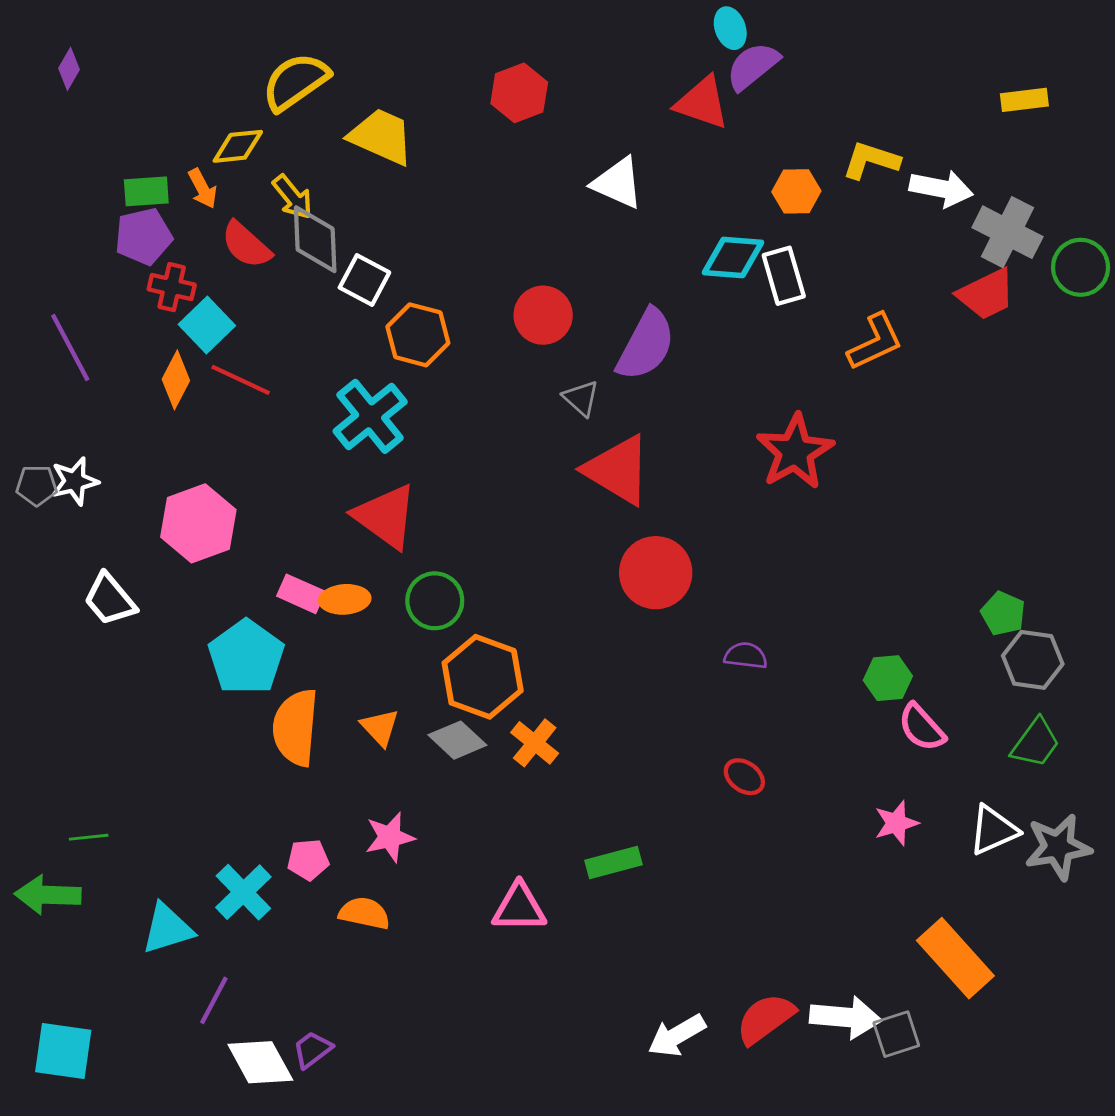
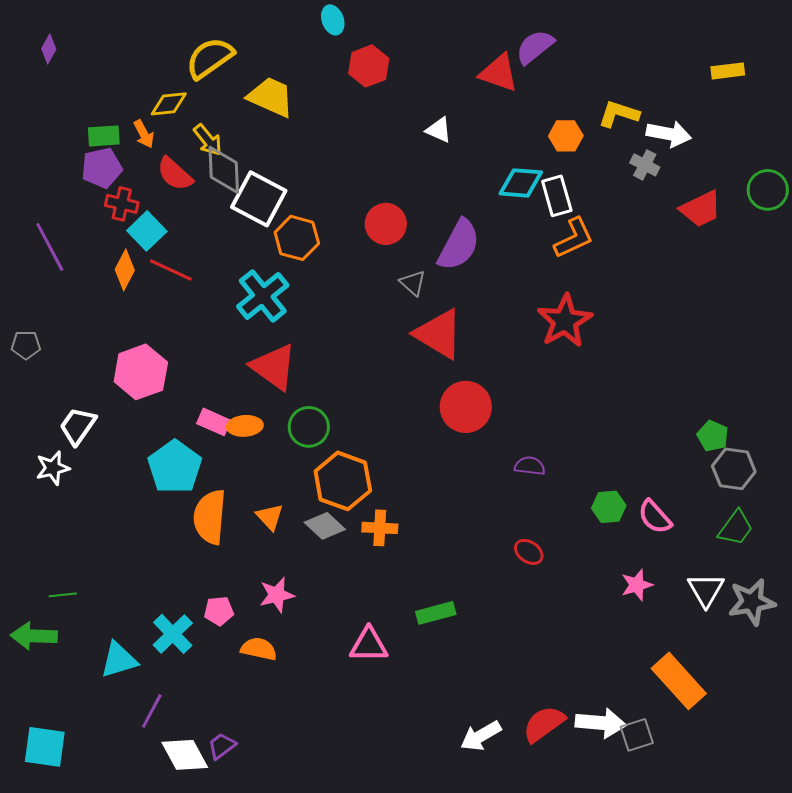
cyan ellipse: (730, 28) -> (333, 20), moved
white triangle: (618, 183) -> (439, 130), size x0.7
gray cross: (1007, 232) -> (645, 165), moved, size x0.6
white square: (364, 280) -> (259, 199), size x1.5
orange L-shape: (875, 342) -> (574, 238), moved
white star: (75, 481) -> (53, 468), moved
white trapezoid: (110, 599) -> (78, 426), turned 75
green hexagon: (888, 678) -> (609, 507), moved
orange cross: (535, 743) -> (380, 528), turned -36
white triangle: (993, 830) -> (706, 590), turned -36

